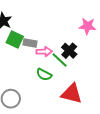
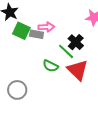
pink arrow: (44, 52) -> (46, 27), moved
red triangle: (72, 94) -> (78, 70), moved, turned 30

